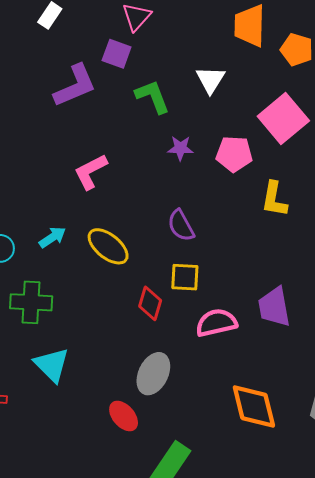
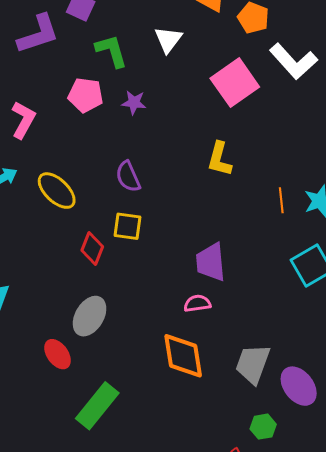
pink pentagon: (234, 154) -> (85, 95), moved
pink L-shape: (91, 172) -> (23, 120), moved, turned 141
pink semicircle: (216, 323) -> (197, 303), moved, size x0.7

